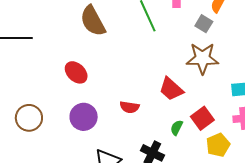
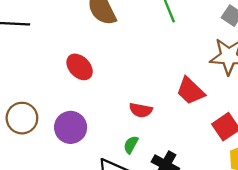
purple circle: (84, 117) -> (71, 127), moved
green semicircle: (177, 128) -> (131, 145), moved

